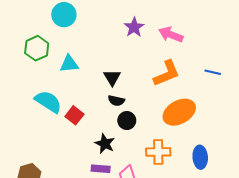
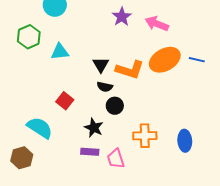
orange L-shape: (167, 73) -> (130, 70), moved, turned 40
cyan semicircle: (48, 102) -> (40, 128), moved
orange ellipse: (179, 112) -> (165, 60), moved

